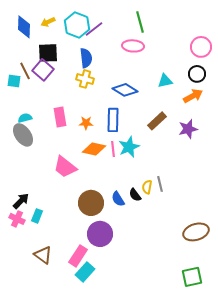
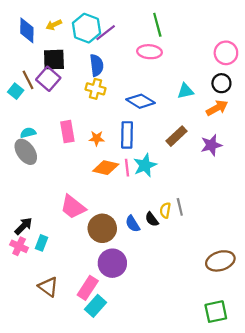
cyan square: (14, 81) -> (16, 91), turned 32
pink trapezoid: (65, 167) -> (73, 207), moved

